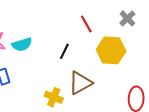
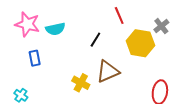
gray cross: (127, 18) -> (161, 26), moved

